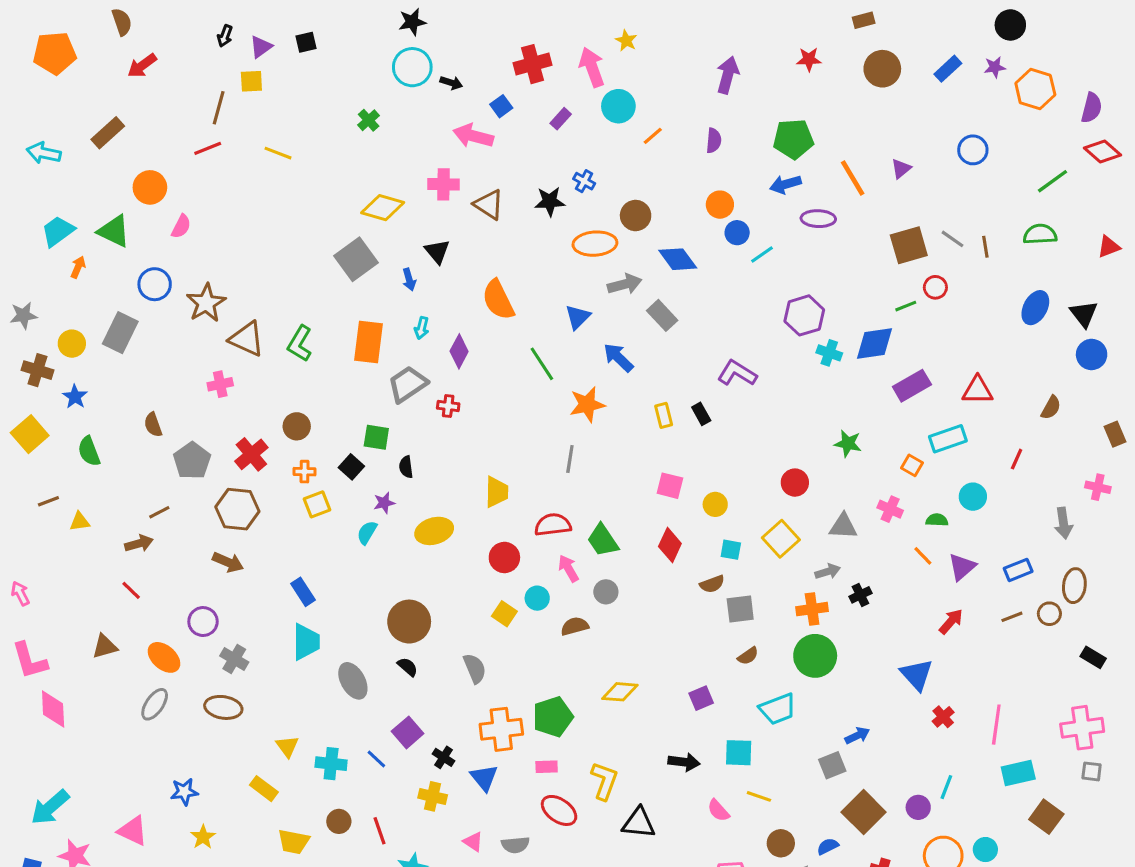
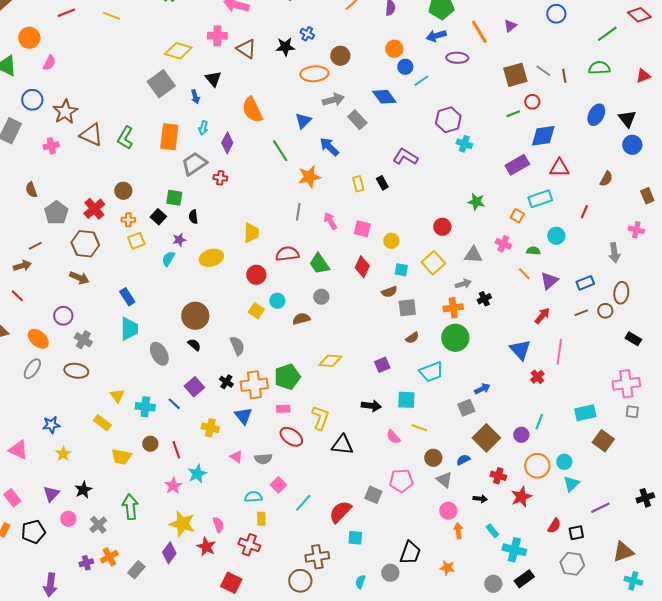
blue diamond: (678, 259) -> (384, 97), moved
blue diamond: (874, 344) -> (543, 136), moved
pink cross: (220, 384) -> (51, 146), moved
pink arrow: (568, 568) -> (330, 221), moved
pink line: (996, 725) -> (559, 352), moved
black cross: (443, 757) -> (226, 382), moved

